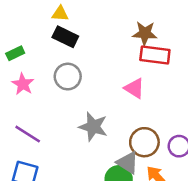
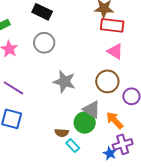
pink triangle: (134, 88) -> (115, 51), moved
brown circle: (144, 142) -> (107, 81), moved

